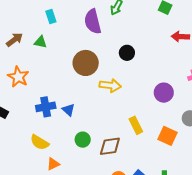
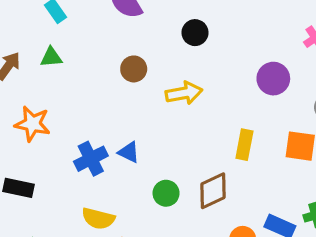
brown circle: (86, 63) -> (134, 69), size x0.6
yellow rectangle: (136, 125) -> (244, 145), turned 54

